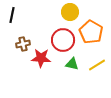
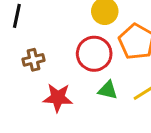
red star: (41, 58) -> (58, 98), moved

